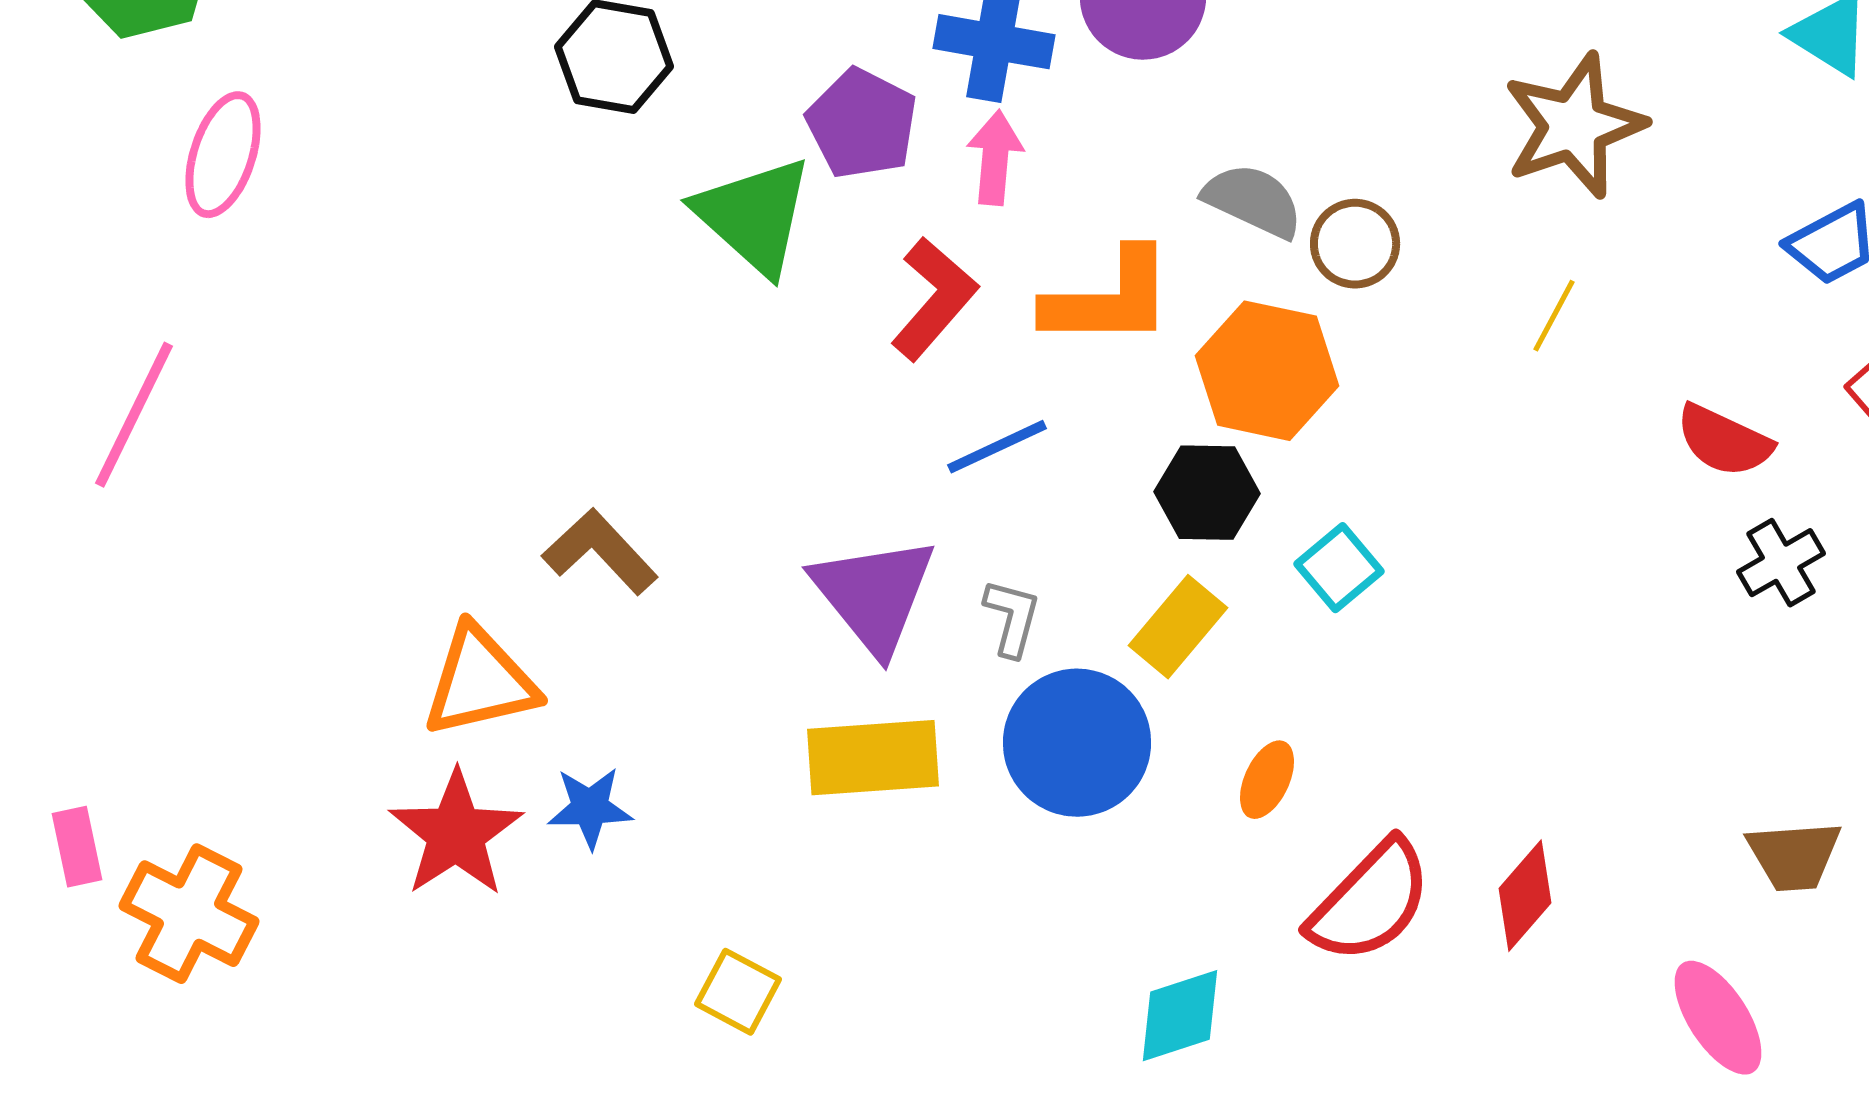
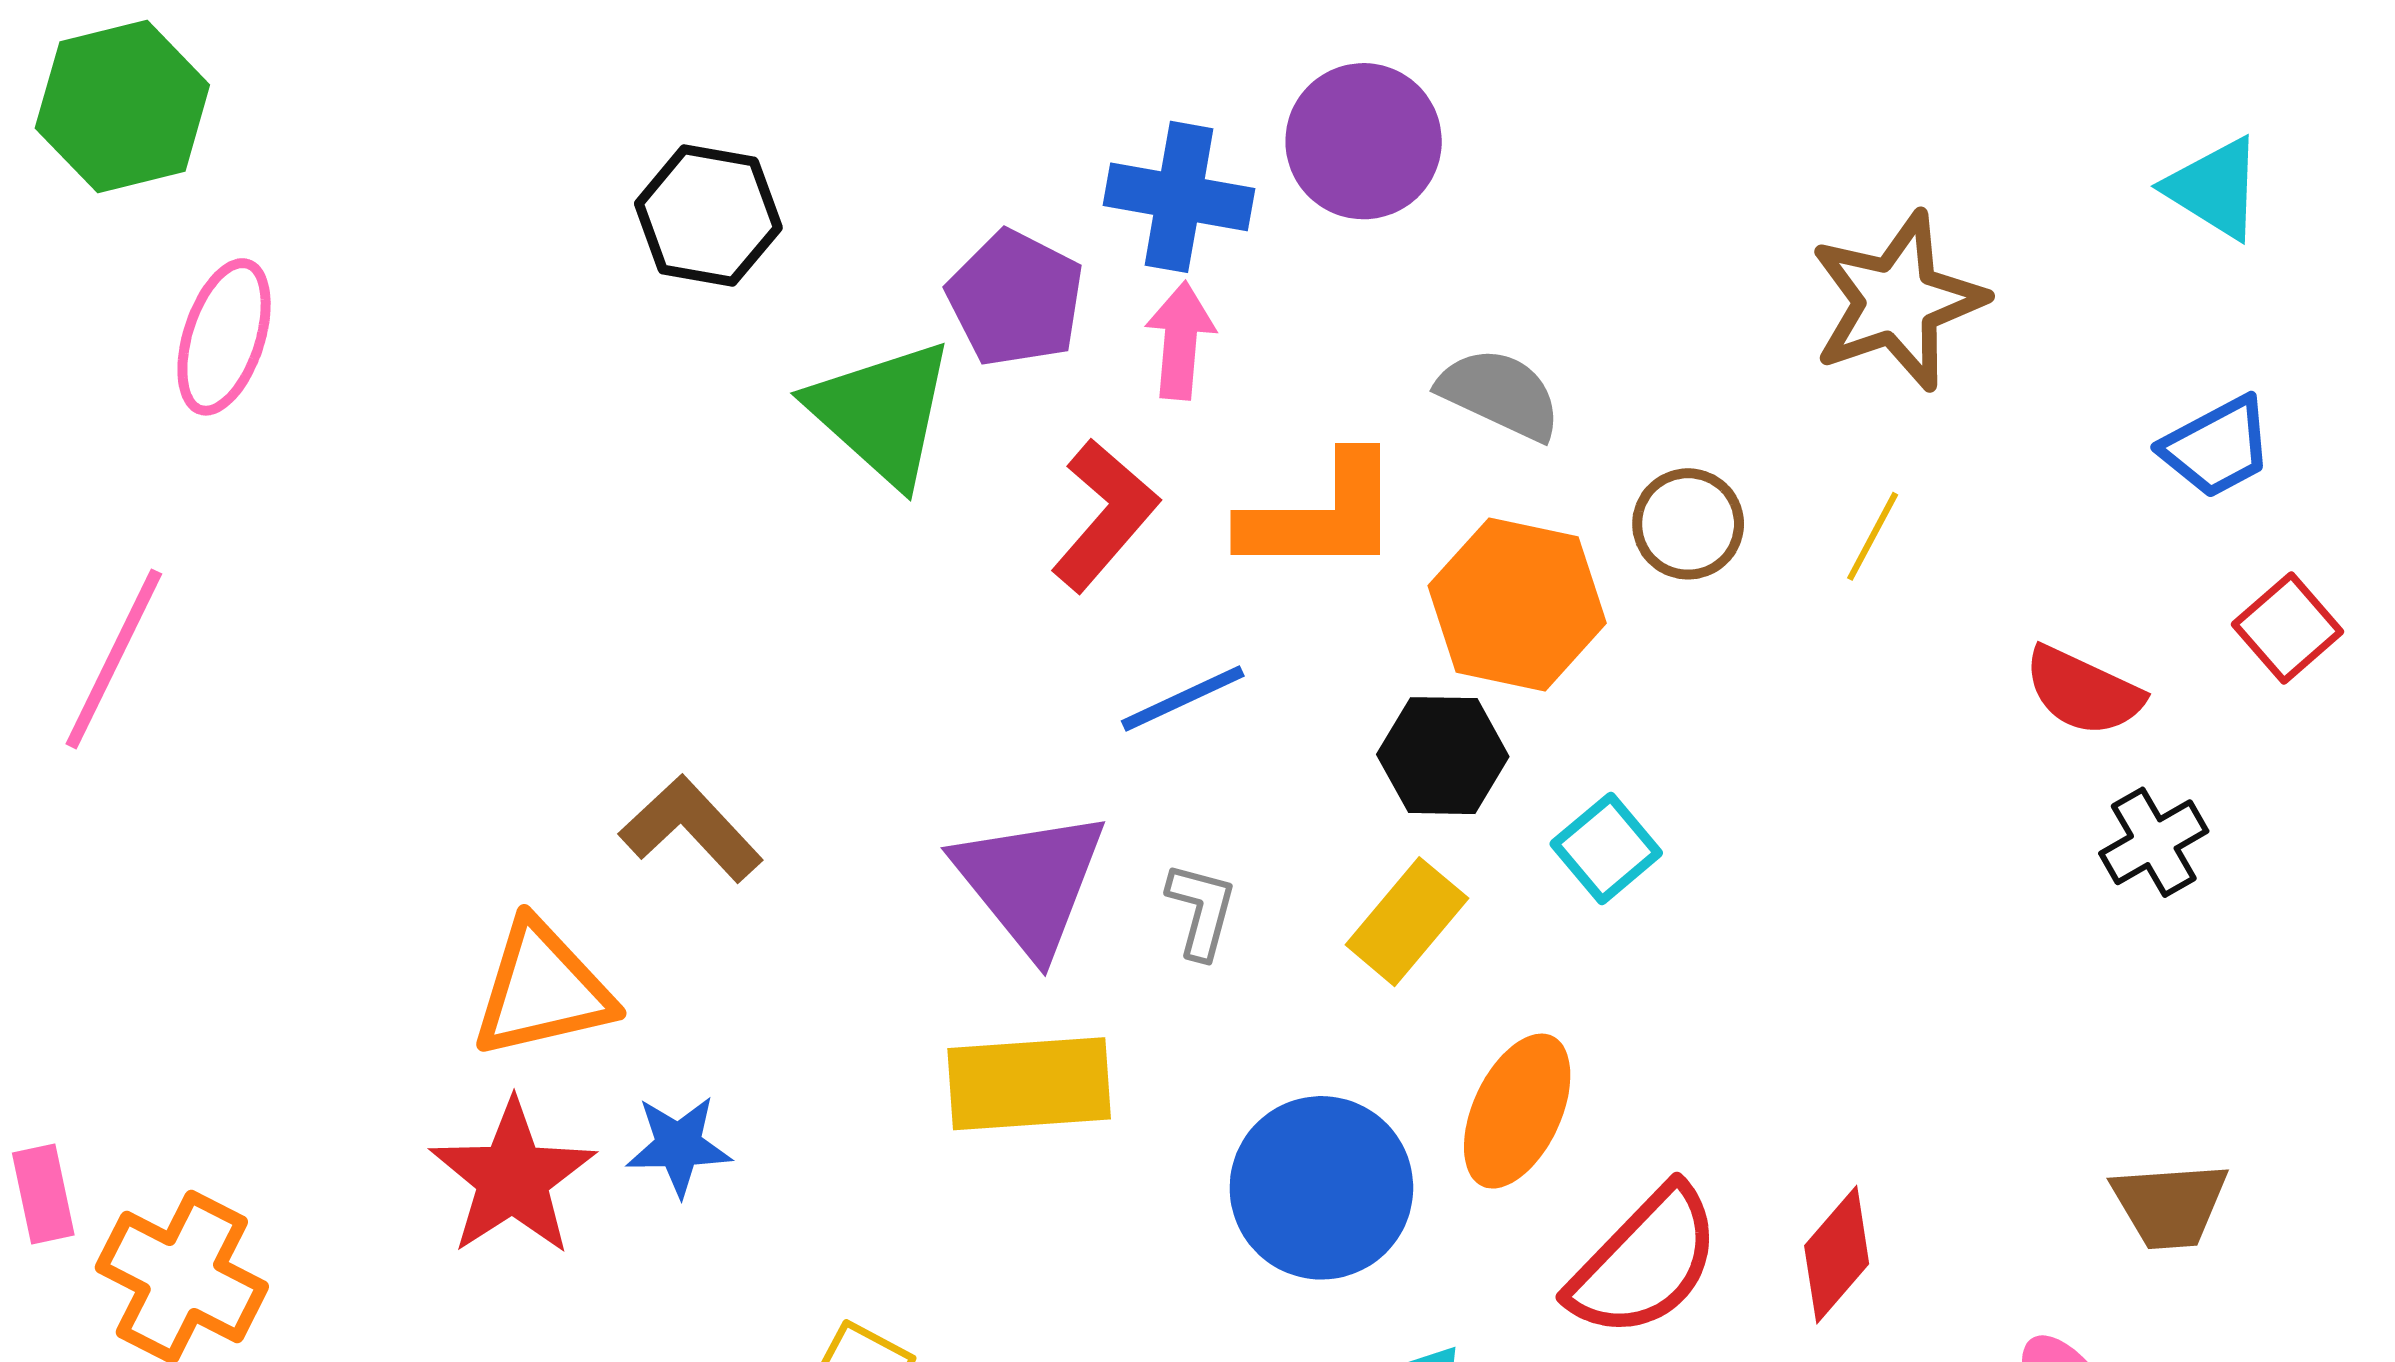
brown circle: (1355, 244) -> (1688, 524), moved
blue circle: (1077, 743) -> (1321, 1188), moved
orange ellipse: (1267, 780) -> (1517, 1111), size x1.6

